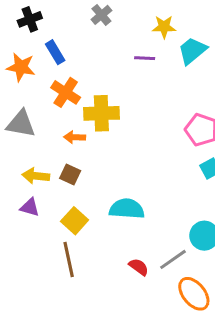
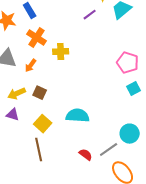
purple line: (145, 58) -> (90, 15), turned -40
yellow cross: (101, 113) -> (61, 52), size x0.7
orange arrow: (75, 137) -> (31, 66), moved, turned -56
yellow arrow: (36, 176) -> (17, 94), turned -30

